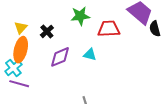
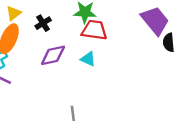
red trapezoid: (109, 29) -> (94, 30), moved

